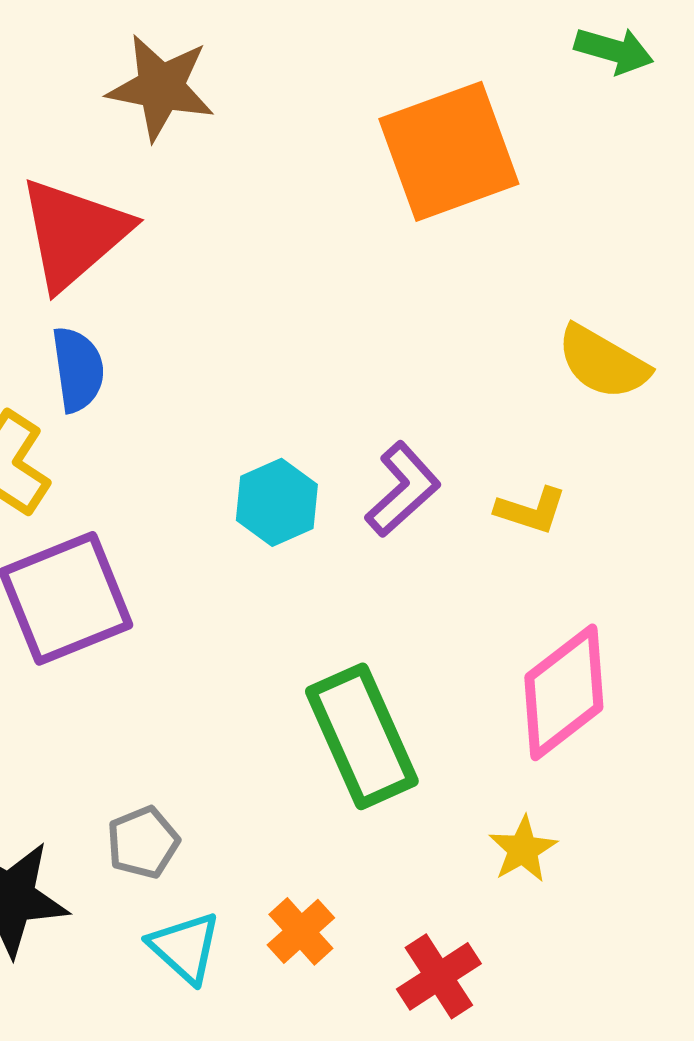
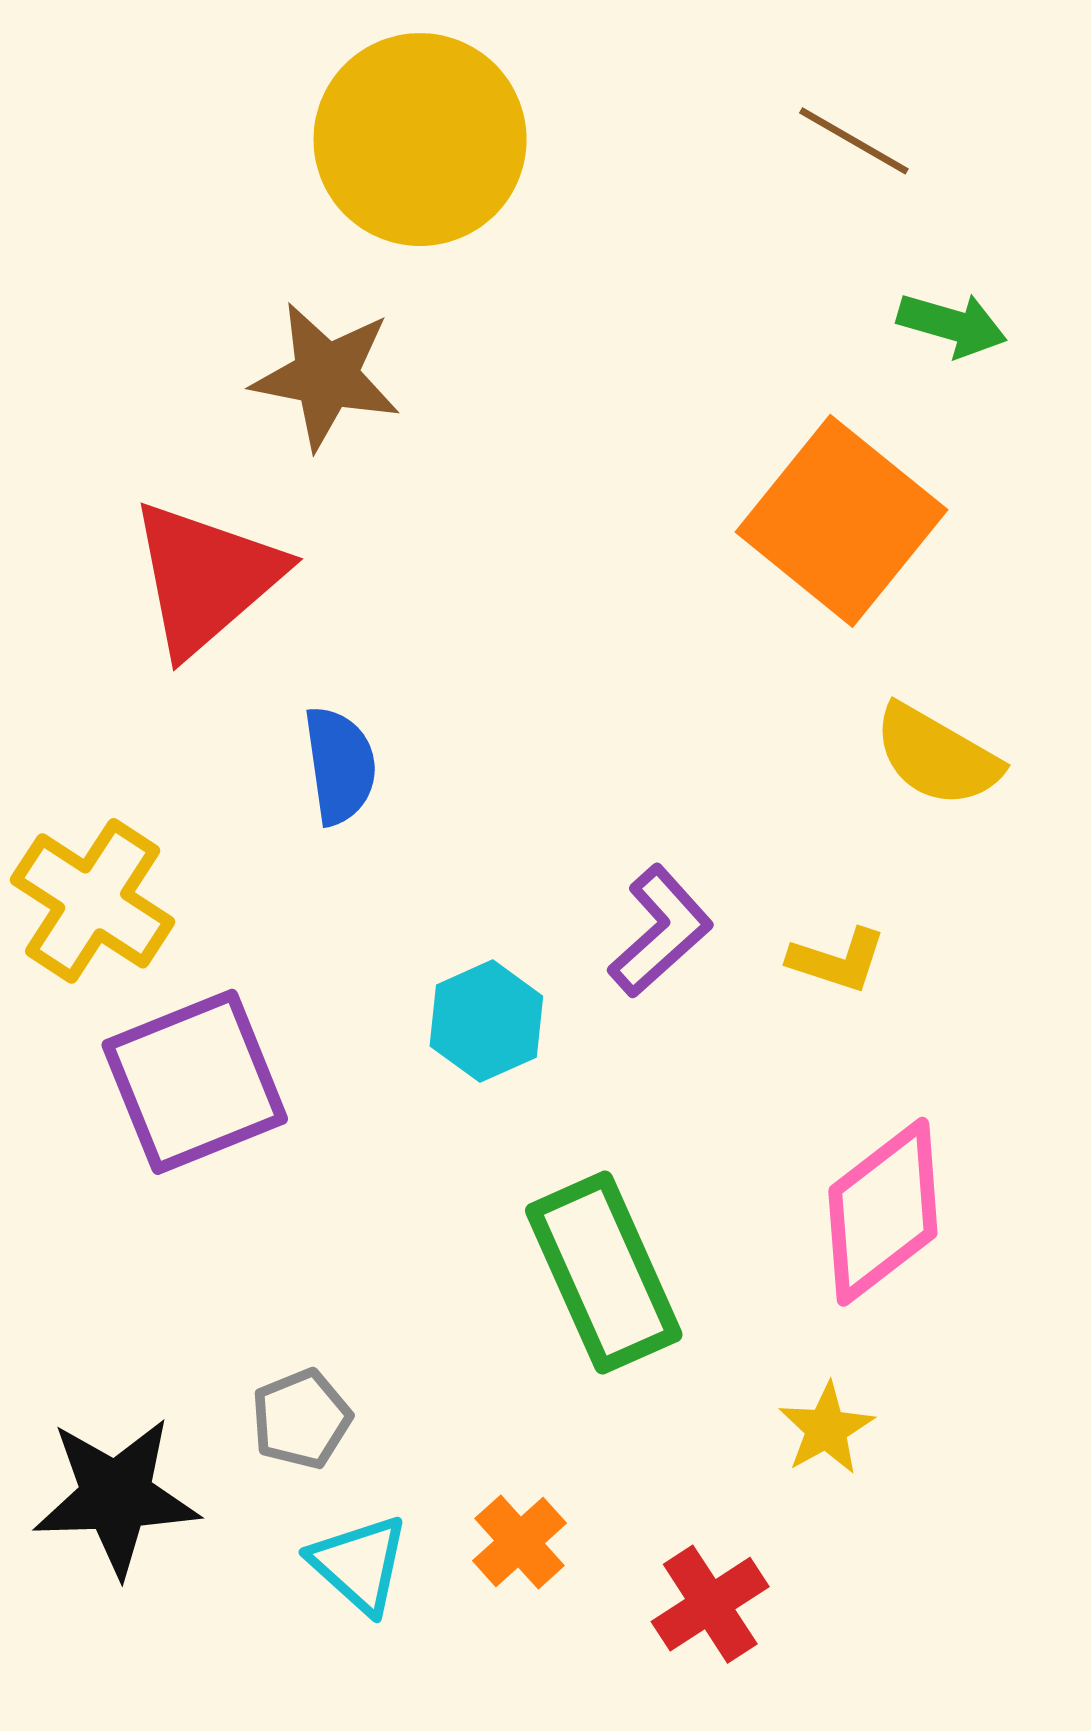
orange square: (449, 151) -> (841, 521), moved, turned -31
blue semicircle: (78, 369) -> (340, 765), moved
cyan hexagon: (277, 502) -> (486, 1021), moved

